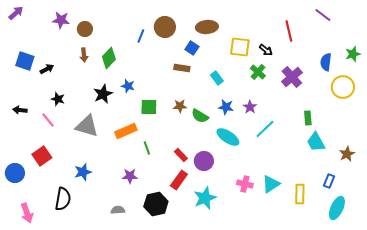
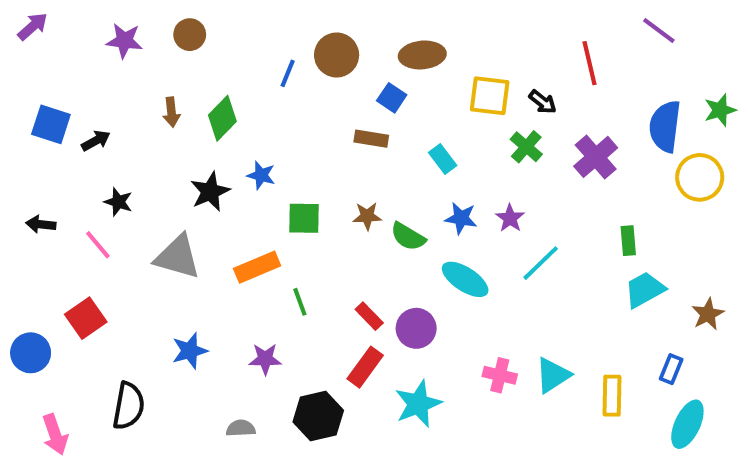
brown circle: (85, 29) -> (190, 35), moved
blue semicircle: (326, 62) -> (665, 126), size x1.4
cyan trapezoid: (316, 142) -> (645, 290), turned 90
blue star: (83, 172) -> (190, 351), moved

